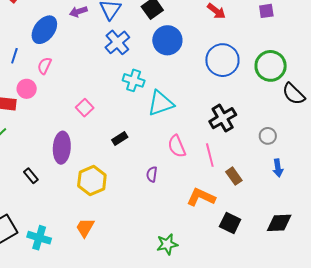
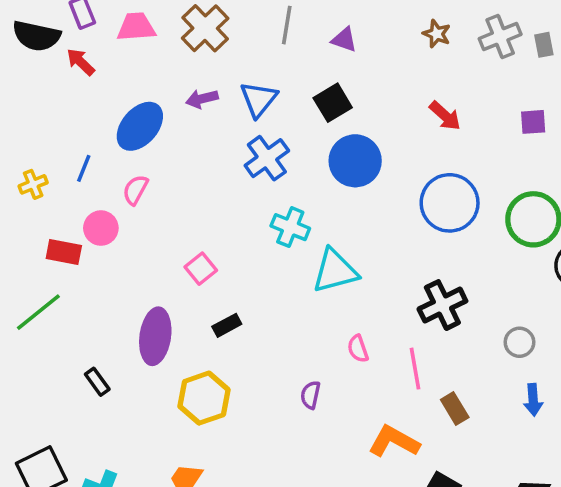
black rectangle: (120, 138) -> (227, 325), moved
pink semicircle: (177, 146) -> (358, 349), size x0.7

